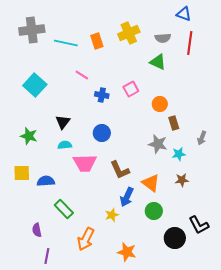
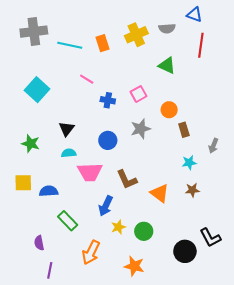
gray semicircle: (163, 38) -> (167, 28), moved
gray star: (158, 144) -> (141, 129), moved, turned -30
blue arrow: (127, 197) -> (106, 206), moved
green circle: (154, 211) -> (144, 231), moved

